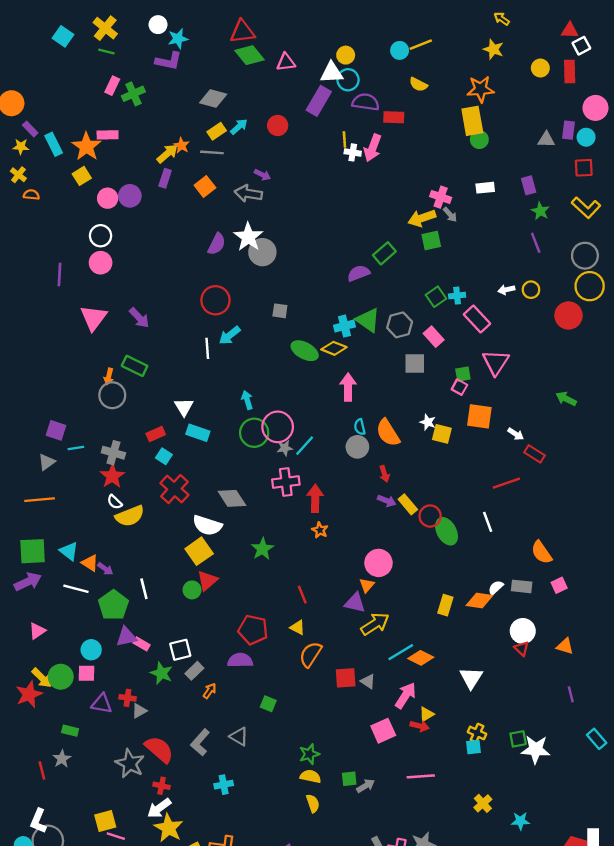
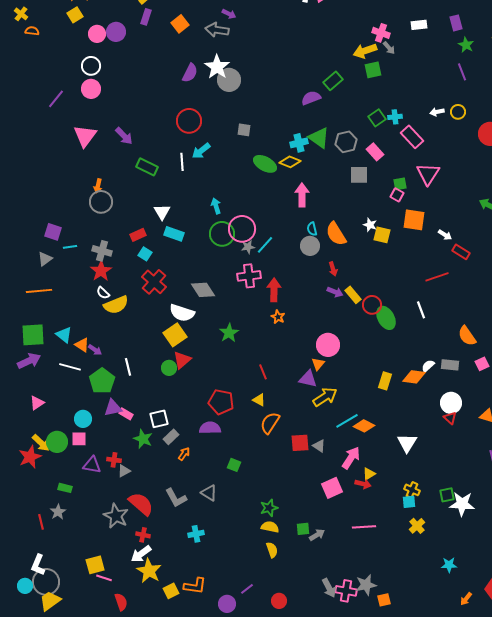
purple line: (59, 274) -> (56, 99), turned 36
green rectangle: (135, 366) -> (147, 167), moved
gray L-shape: (200, 742) -> (176, 498), turned -70
yellow cross: (483, 803) -> (417, 526), moved

